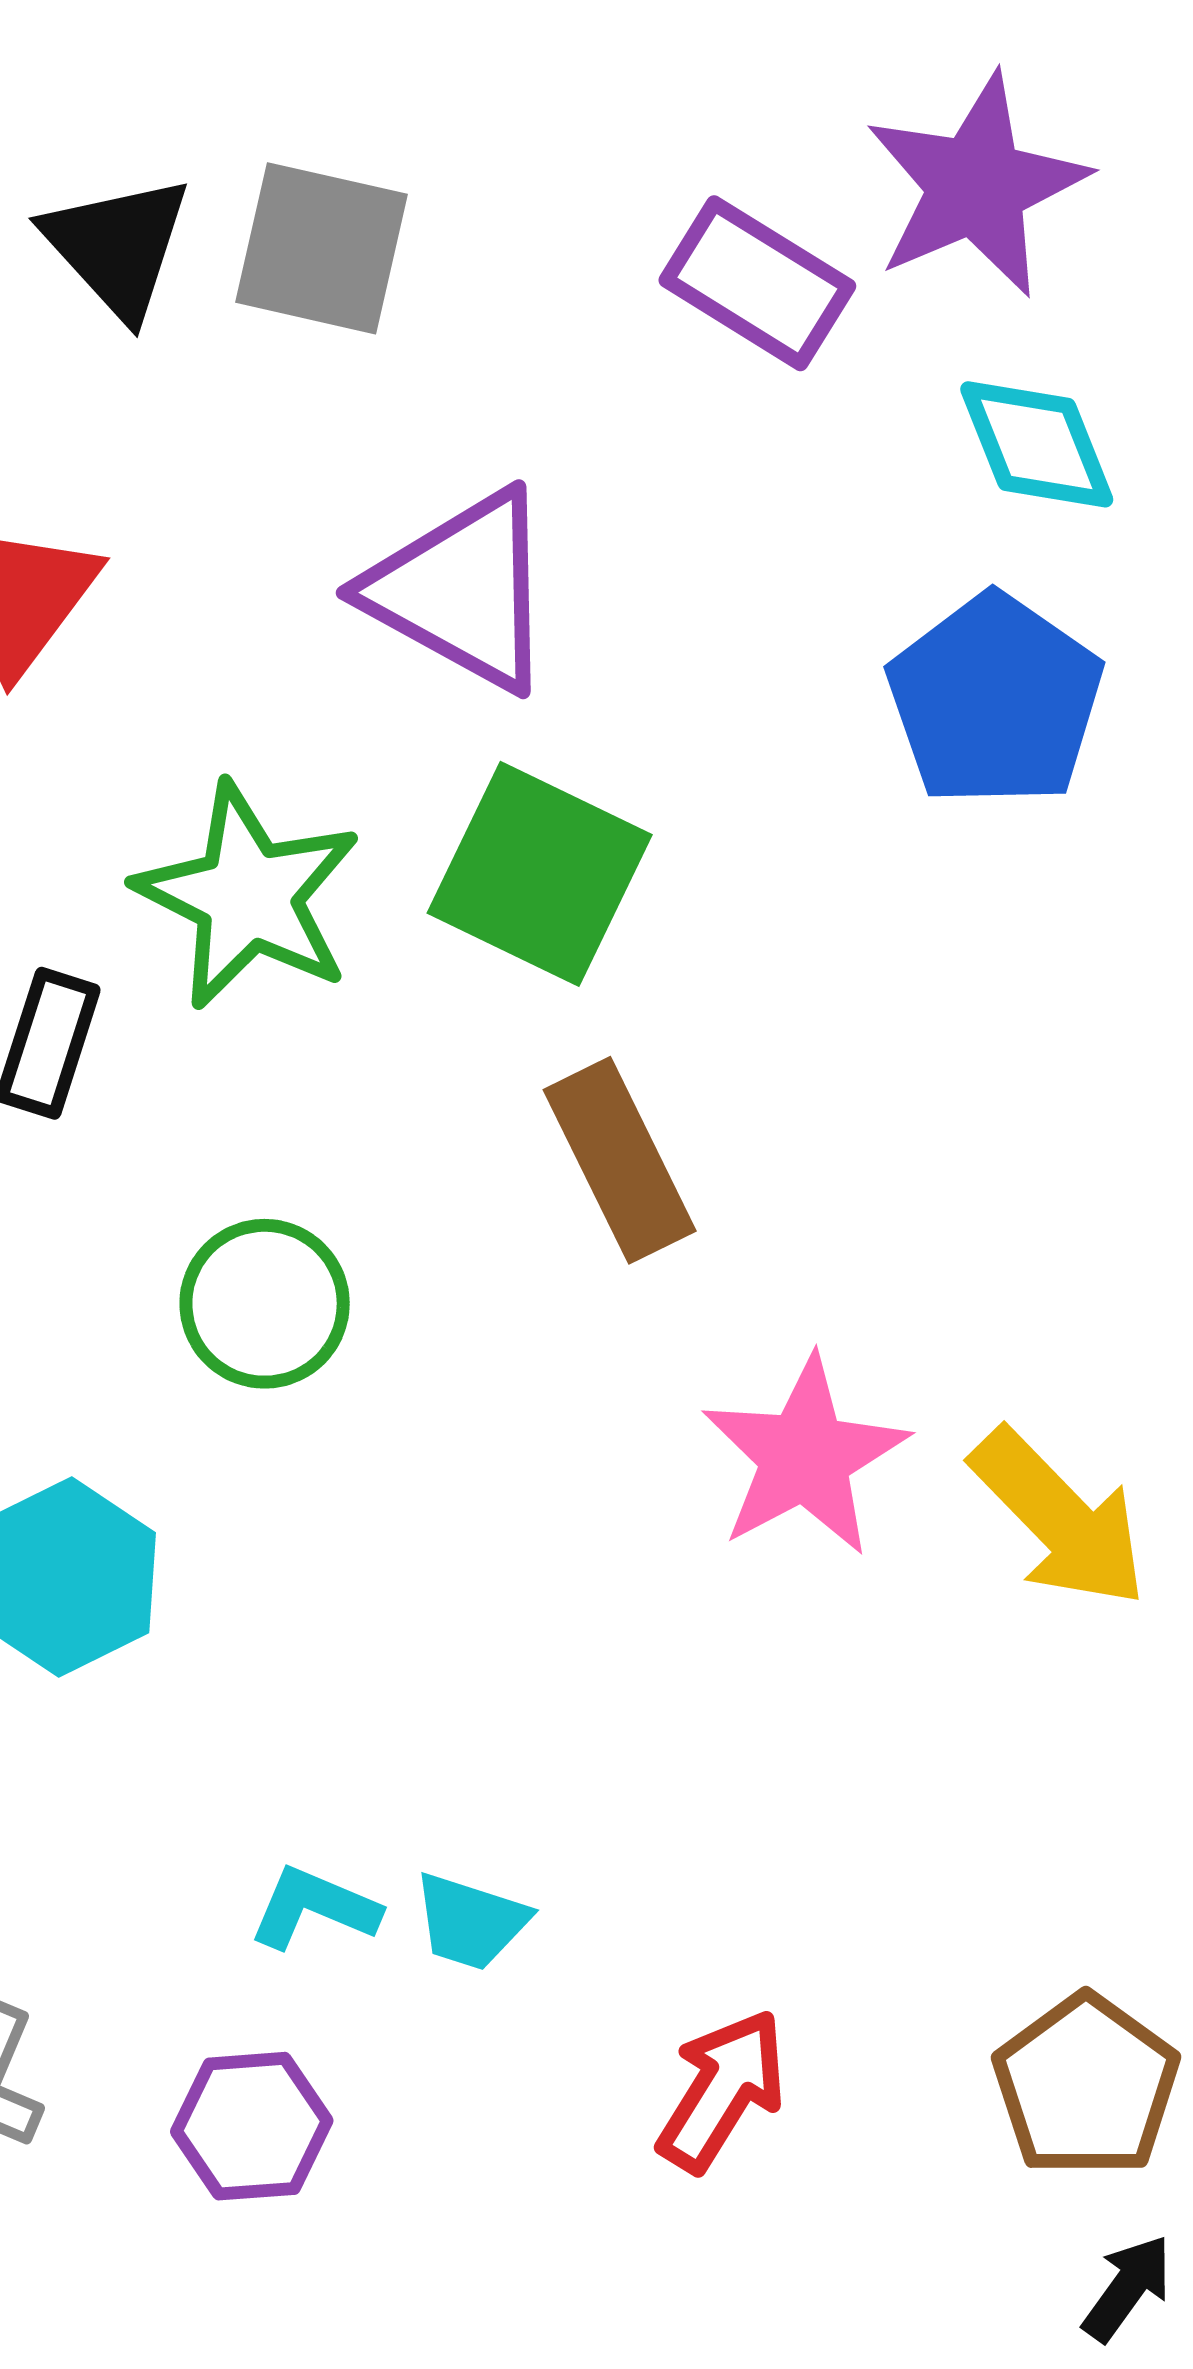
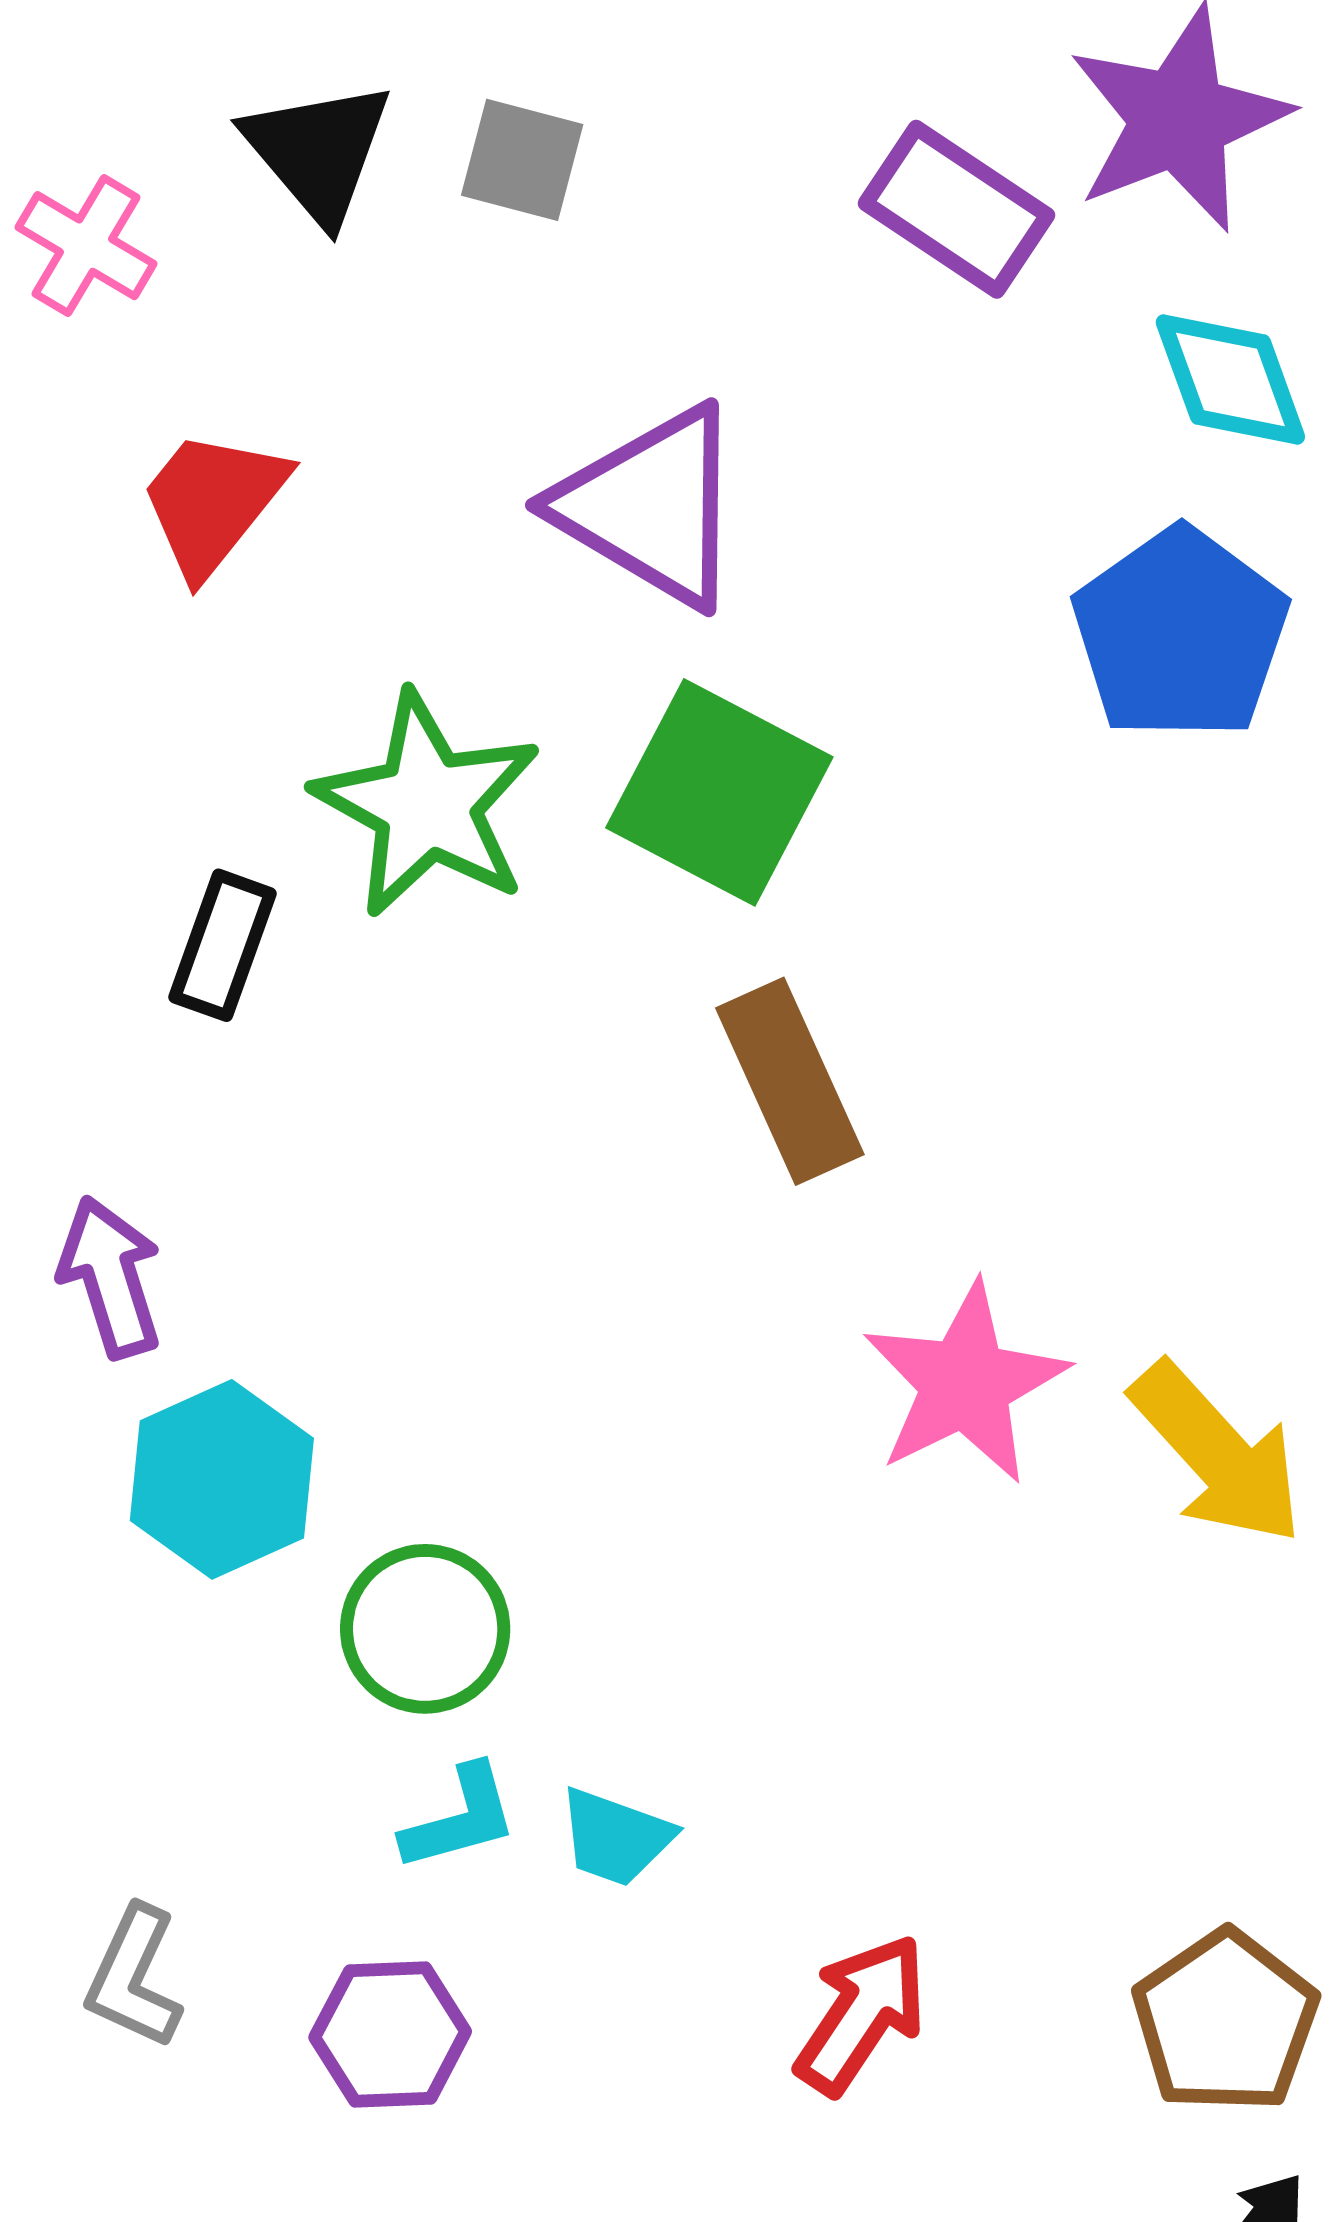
gray square: (321, 248) -> (522, 160), size x0.7
green circle: (265, 1304) -> (425, 1629), moved
cyan L-shape: (314, 1908) -> (460, 1818), turned 140

